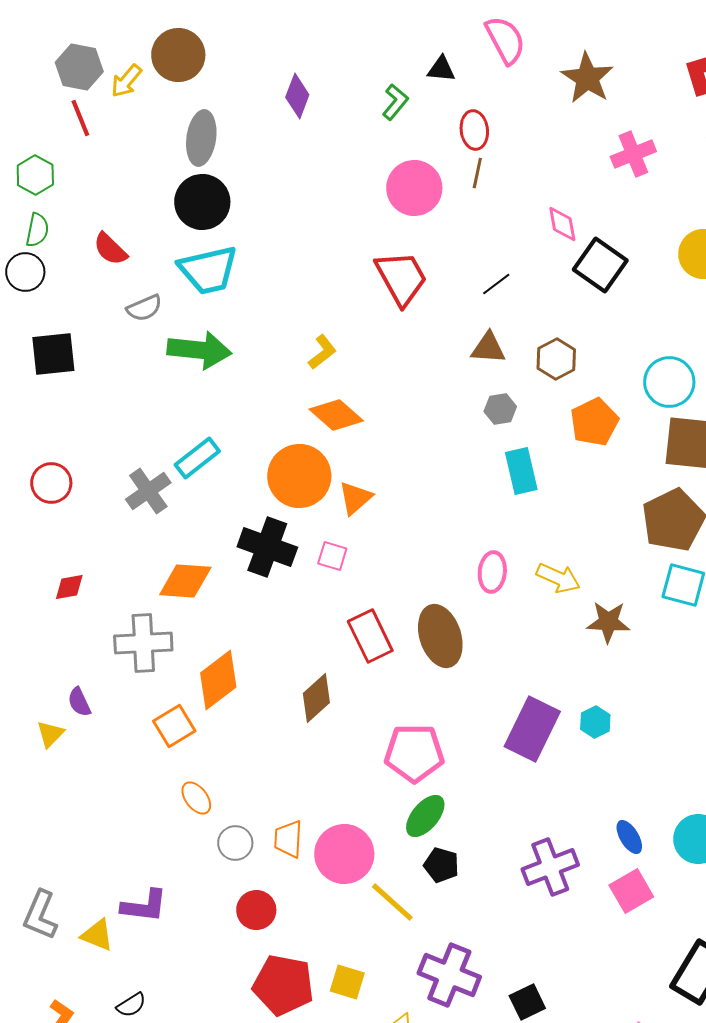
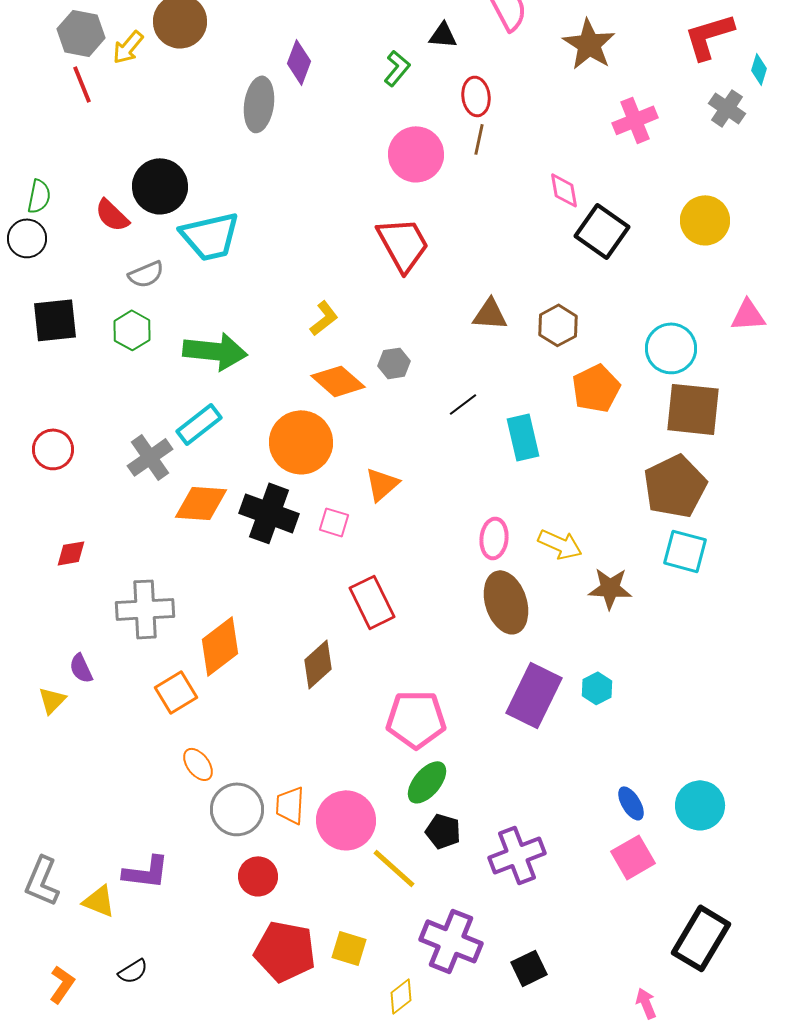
gray ellipse: (201, 138) -> (259, 104), moved
green hexagon: (35, 175) -> (132, 330), moved
black circle: (202, 202) -> (160, 186), moved
black line: (496, 284) -> (463, 404), moved
green arrow: (199, 350) -> (215, 351), moved
gray hexagon: (500, 409) -> (394, 363), moved
orange triangle: (355, 498) -> (382, 484), moved
orange diamond: (185, 581) -> (201, 503), moved
brown ellipse: (440, 636) -> (506, 602), moved
gray circle: (235, 843) -> (237, 809), size x1.5
purple cross: (550, 867) -> (517, 855), moved

